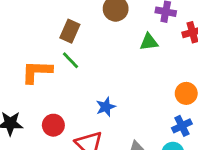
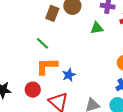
brown rectangle: (70, 31) -> (52, 13), moved
orange L-shape: (37, 72) -> (47, 66), moved

